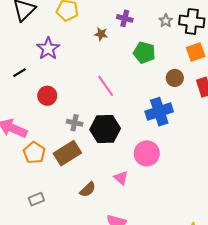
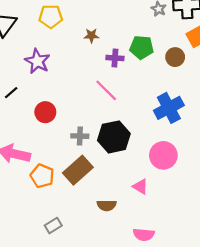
purple cross: (125, 18) -> (115, 58), moved
brown circle: (175, 78) -> (175, 57), moved
brown semicircle: (88, 189) -> (107, 205), turned 54

